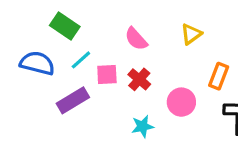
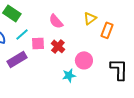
orange rectangle: (219, 76) -> (107, 30), moved
cyan star: (143, 126) -> (69, 75), moved

